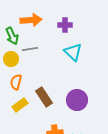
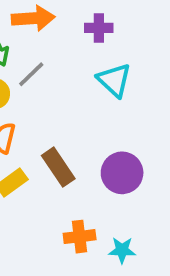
gray line: (30, 49) -> (31, 74), turned -35

